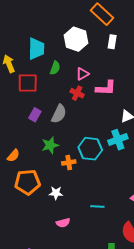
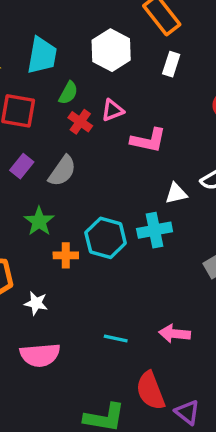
red cross: (77, 93) -> (80, 122), moved
green star: (50, 145) -> (39, 221), turned -30
cyan line: (97, 206) -> (116, 338), moved
pink semicircle: (63, 223) -> (40, 355), size x1.6

